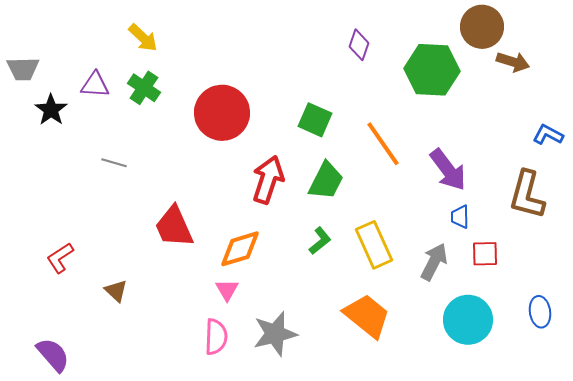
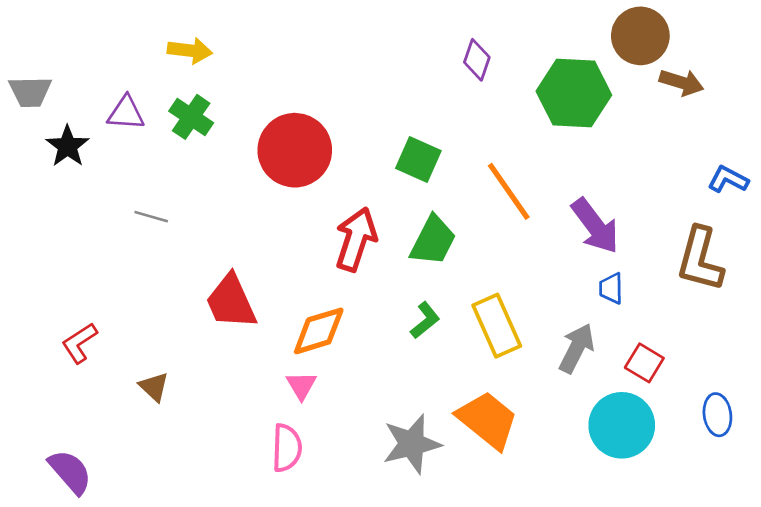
yellow arrow: (143, 38) -> (190, 51), turned -36
red square: (485, 254) -> (644, 363), moved, turned 32
gray star: (275, 334) -> (412, 444), moved

